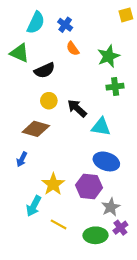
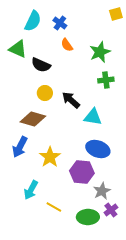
black semicircle: (44, 70) -> (41, 65), turned 48
blue arrow: (22, 159) -> (20, 147), size x1.5
yellow star: (53, 184) -> (50, 157), moved

